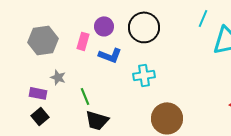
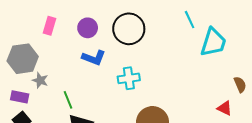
cyan line: (203, 18) -> (190, 20), turned -48
gray hexagon: (43, 40) -> (23, 59), moved
pink rectangle: (83, 41) -> (49, 26), moved

